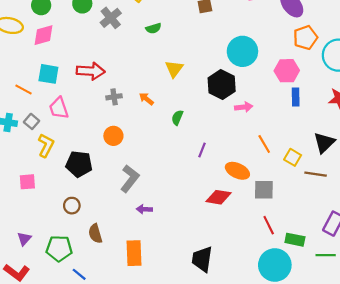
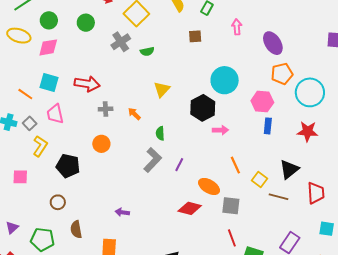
gray cross: (111, 18) -> (121, 42), moved
green semicircle: (177, 118) -> (160, 133), turned -32
gray L-shape: (130, 179) -> (153, 160), moved

